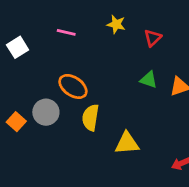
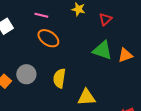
green triangle: (149, 80) -> (102, 50), size x1.5
orange ellipse: (73, 86) -> (48, 38), moved

